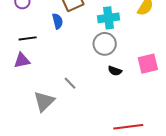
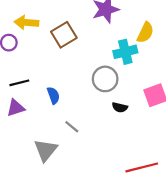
cyan cross: (108, 18) -> (125, 52), moved
blue semicircle: (58, 21) -> (53, 95), moved

